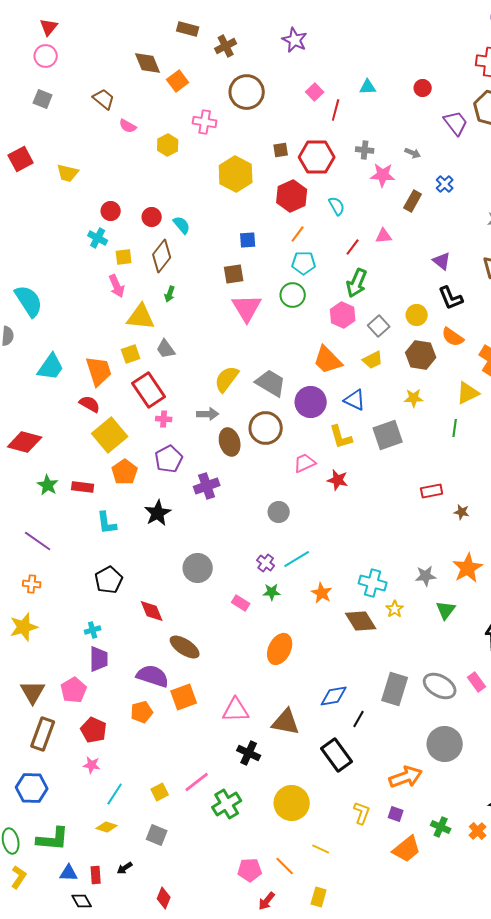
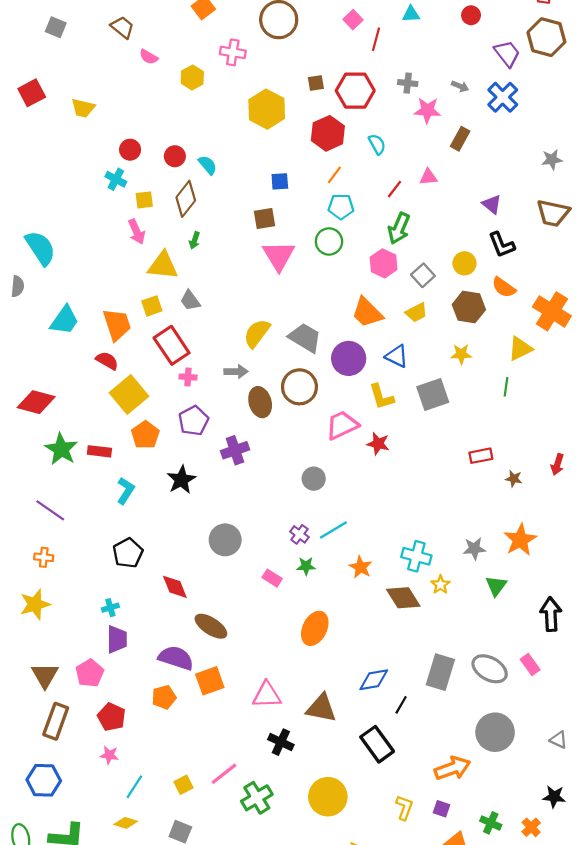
blue cross: (445, 184) -> (503, 97), moved, size x1.6
pink trapezoid: (305, 463) -> (342, 425), size x1.4
green star: (48, 485) -> (61, 449), size x1.4
cyan L-shape: (107, 523) -> (126, 491), turned -140

